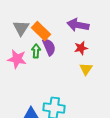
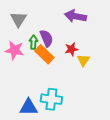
orange rectangle: (41, 31) -> (44, 54), moved
red star: (81, 48) -> (71, 49), moved

